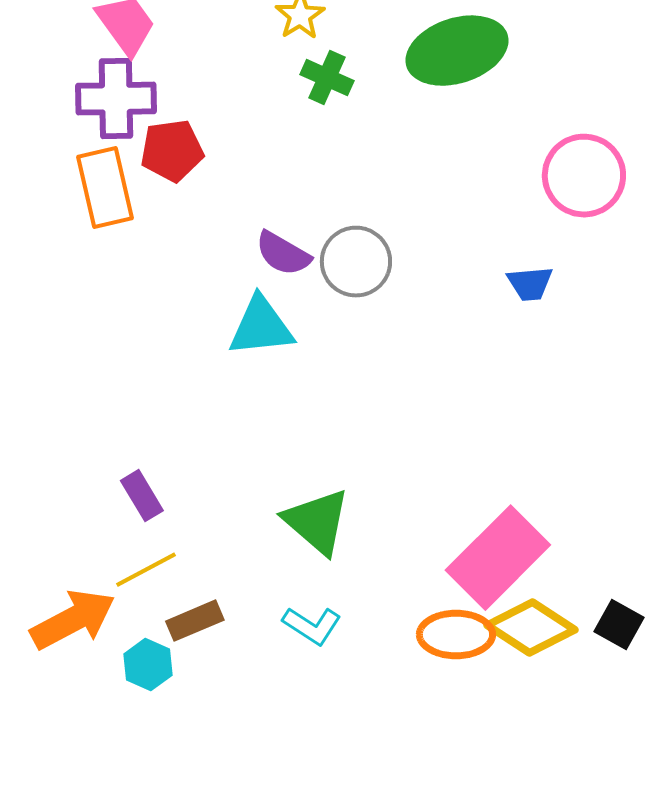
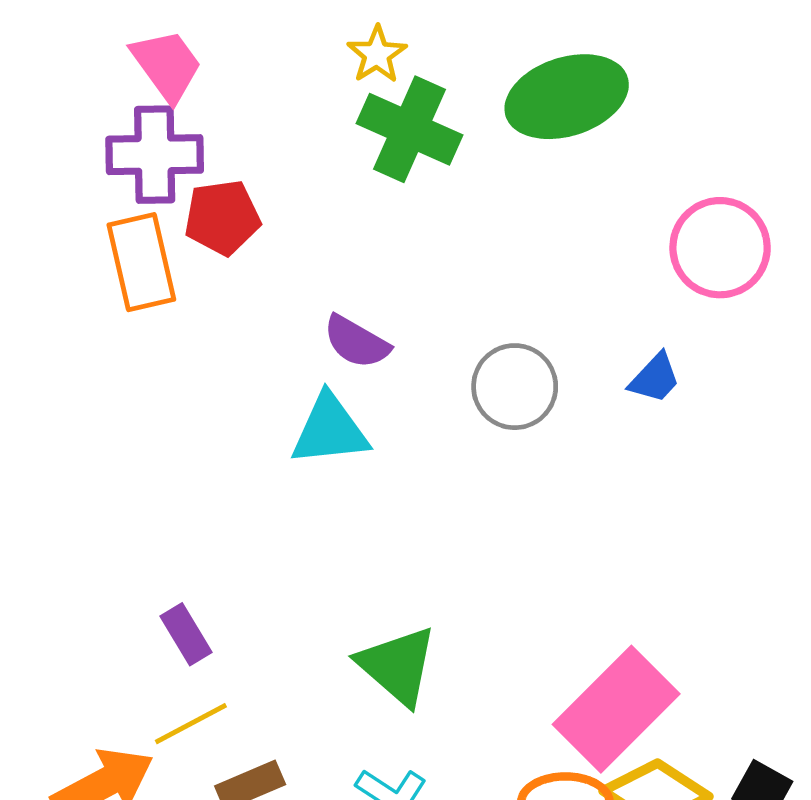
green cross: (327, 78) -> (410, 129), size x1.6
gray circle: (356, 262) -> (515, 387), moved
blue trapezoid: (530, 284) -> (655, 378), turned -42

